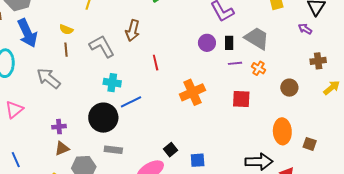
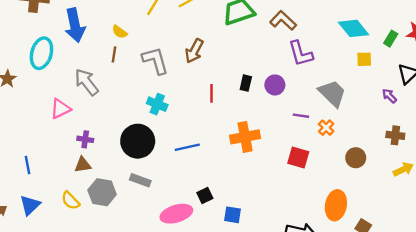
black rectangle: (229, 43) -> (246, 83), moved
blue line: (131, 102) -> (187, 147), moved
pink triangle: (14, 110) -> (60, 109), moved

